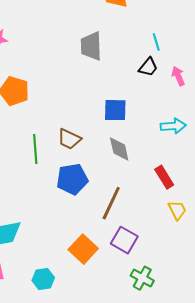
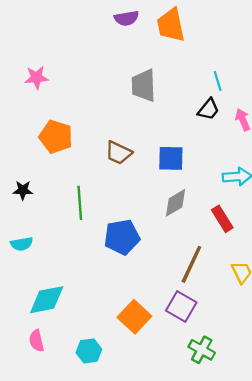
brown trapezoid: (69, 139) -> (119, 153), moved
gray diamond: (119, 149) -> (175, 203), turned 72
red rectangle: (164, 177) -> (222, 219), moved
brown line: (111, 203) -> (191, 264), moved

